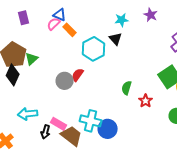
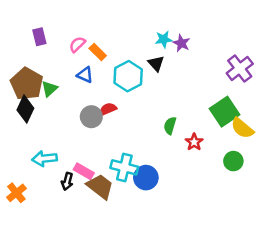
blue triangle: (60, 15) -> (85, 75), moved
purple star: (151, 15) -> (181, 43), moved
red semicircle: (78, 75) -> (108, 109), turned 32

